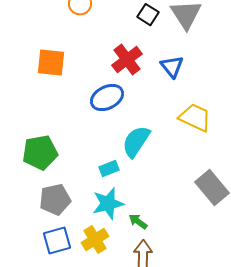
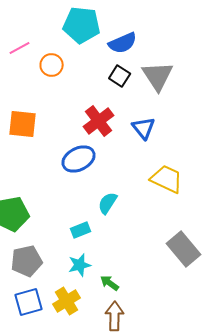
cyan semicircle: (136, 142) -> (108, 203), size x0.7
cyan star: (108, 204) -> (80, 265), size x0.7

